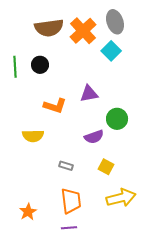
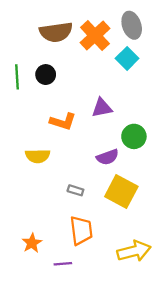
yellow square: (106, 167) -> (121, 191), size x1.8
yellow arrow: (121, 198) -> (134, 251), moved
purple line: (69, 228) -> (63, 264), moved

